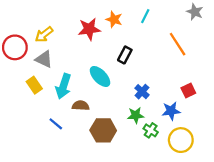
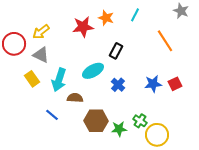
cyan ellipse: (100, 76) -> (93, 71), turned -75
blue cross: (142, 92) -> (118, 85), moved
blue star: (171, 111) -> (153, 84), moved
green star: (136, 115) -> (119, 129), moved
yellow circle: (181, 140) -> (157, 135), moved

